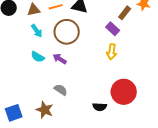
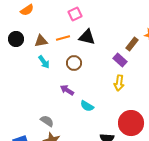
brown circle: (67, 32) -> (74, 63), size x0.6
cyan semicircle: (38, 57) -> (87, 106), moved
gray semicircle: (61, 90) -> (47, 121), moved

